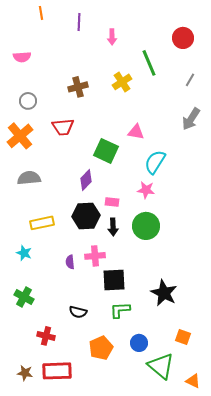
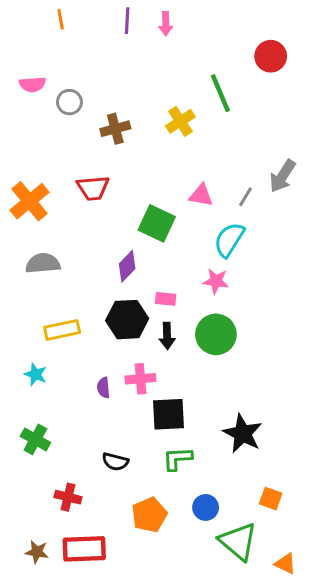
purple line: (79, 22) -> (127, 21), moved
pink arrow: (112, 37) -> (166, 24), moved
gray line: (190, 80) -> (246, 197), moved
gray circle: (28, 101) -> (69, 102), moved

